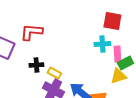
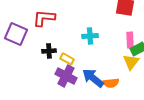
cyan cross: (102, 44) -> (90, 36), moved
yellow triangle: (118, 76) -> (131, 62), turned -36

